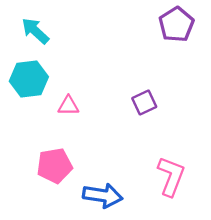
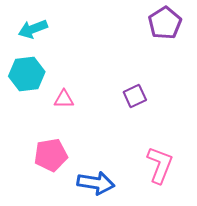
cyan arrow: (35, 31) -> (33, 29), turned -64

